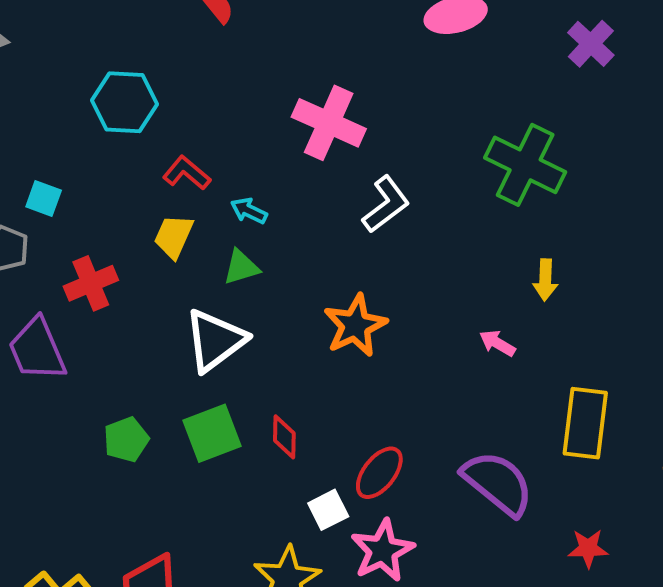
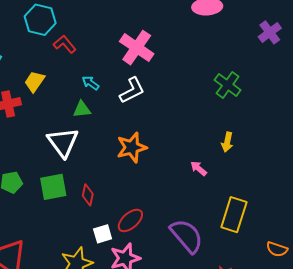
green cross: (525, 165) -> (228, 85), size x0.7
red L-shape: (187, 173) -> (65, 44), moved
white L-shape: (386, 204) -> (132, 90), moved
yellow trapezoid: (174, 236) -> (34, 82), moved
white triangle: (215, 340) -> (63, 142), turned -40

